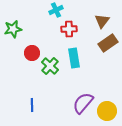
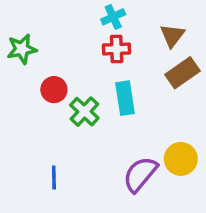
cyan cross: (56, 10) -> (113, 17), moved
yellow circle: (107, 111) -> (181, 159), moved

